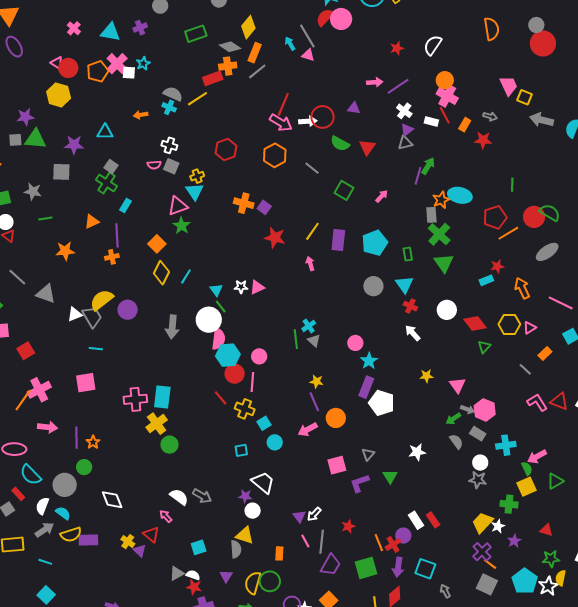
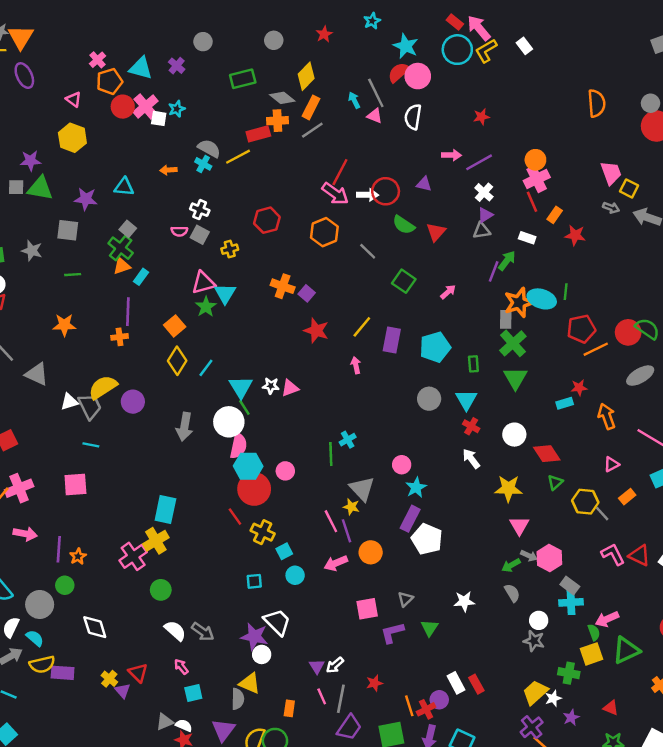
purple cross: (140, 28) -> (177, 66), turned -32
white semicircle: (433, 45) -> (413, 117), moved, turned -30
red circle: (68, 68) -> (123, 107), moved
orange pentagon: (98, 71) -> (109, 81), moved
pink cross: (447, 96) -> (537, 179), turned 30
gray arrow: (490, 116) -> (611, 208), moved
white rectangle: (431, 122) -> (527, 238), moved
green line: (512, 185) -> (566, 292), moved
cyan triangle: (195, 191) -> (225, 293), moved
orange star: (441, 200) -> (519, 303), size x1.4
green line: (45, 219) -> (73, 275), moved
orange triangle: (92, 221) -> (122, 266), moved
cyan triangle: (216, 290) -> (241, 387), size x1.5
yellow hexagon: (509, 324) -> (585, 502), moved
gray triangle: (314, 341) -> (362, 489), moved, size x1.6
red circle: (235, 374) -> (254, 489), size x1.4
yellow star: (426, 376) -> (508, 489), moved, size x1.6
pink line: (252, 382) -> (331, 521), moved, turned -36
pink cross: (135, 399) -> (133, 556), moved, turned -35
gray rectangle: (478, 434) -> (570, 586), moved
green circle: (169, 445) -> (161, 590), moved
green triangle: (555, 481) -> (626, 650), size x1.4
purple star: (245, 496) -> (254, 636), size x1.6
pink arrow: (166, 516) -> (181, 667), moved
purple triangle: (226, 576) -> (223, 730), size x1.5

